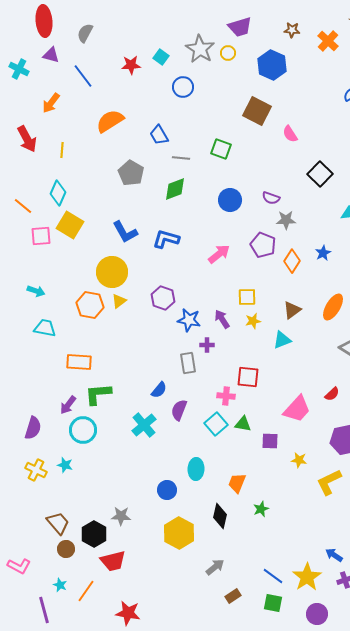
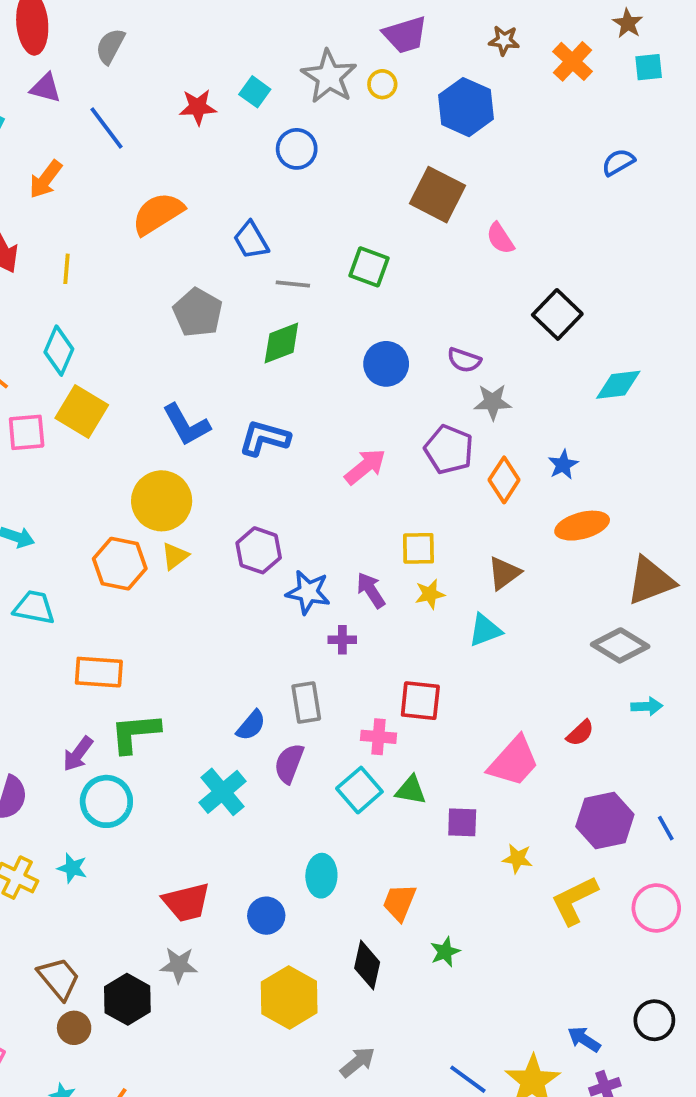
orange ellipse: (333, 307) -> (582, 526), moved, turned 44
gray rectangle: (188, 363) -> (306, 703), moved
red trapezoid: (113, 561) -> (186, 902), moved

